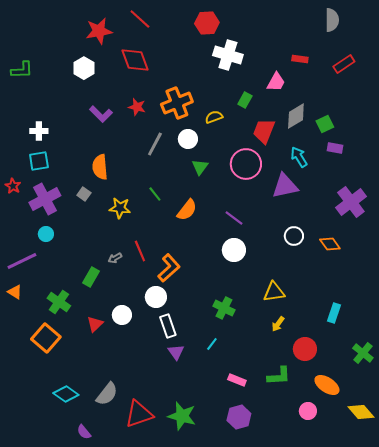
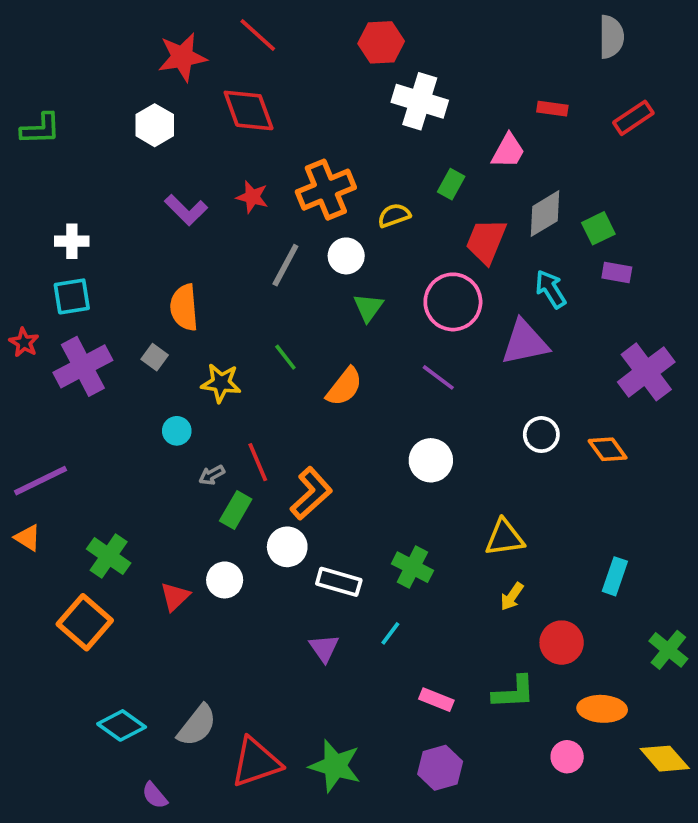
purple line: (234, 218) -> (438, 377), moved
cyan circle: (46, 234) -> (177, 431), moved
green rectangle: (91, 277) -> (236, 510), moved
white rectangle: (168, 326) -> (339, 582), moved, turned -55
orange ellipse: (327, 385) -> (602, 709), turned -30

